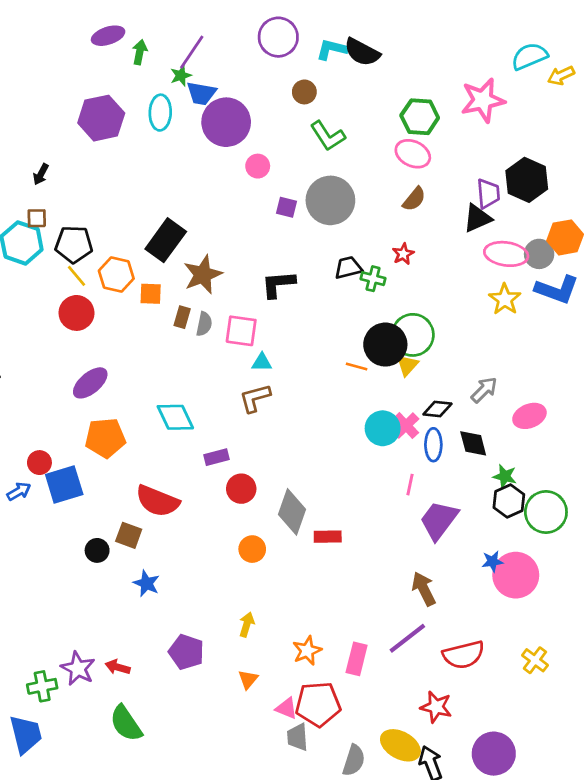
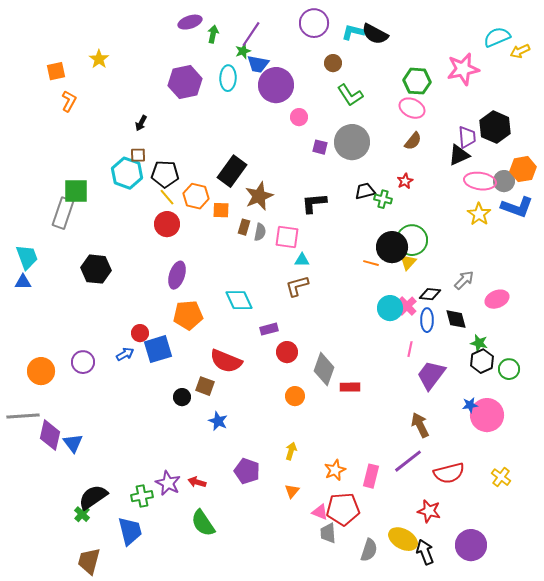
purple ellipse: (90, 383) -> (177, 275), turned -32
green circle: (546, 512) -> (509, 369), size x0.7

